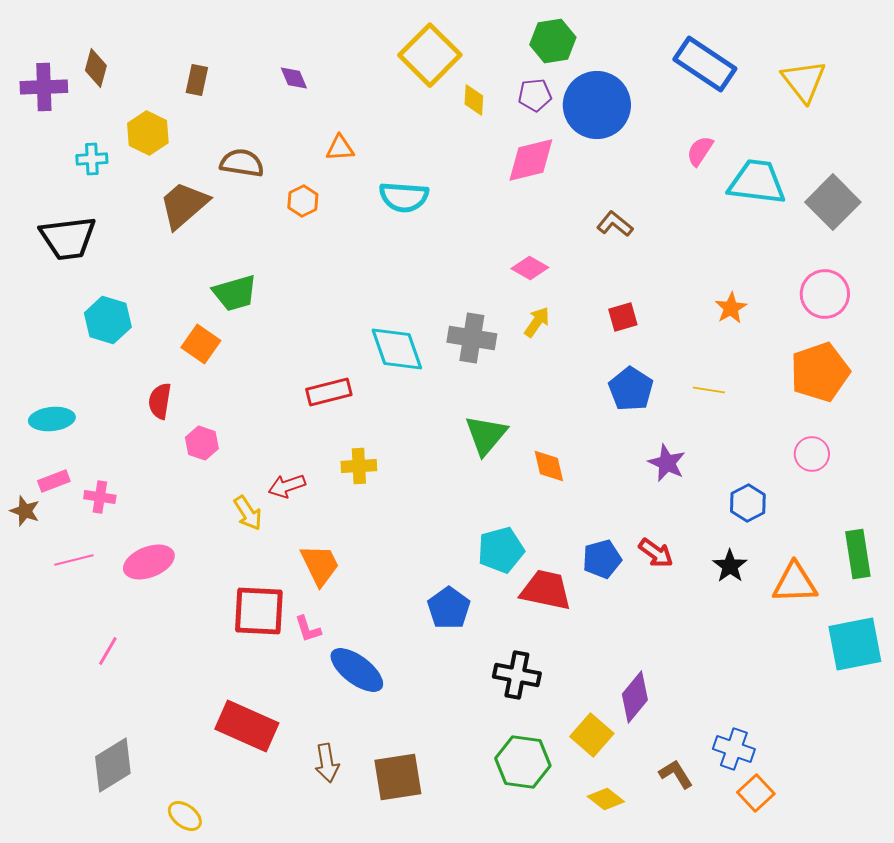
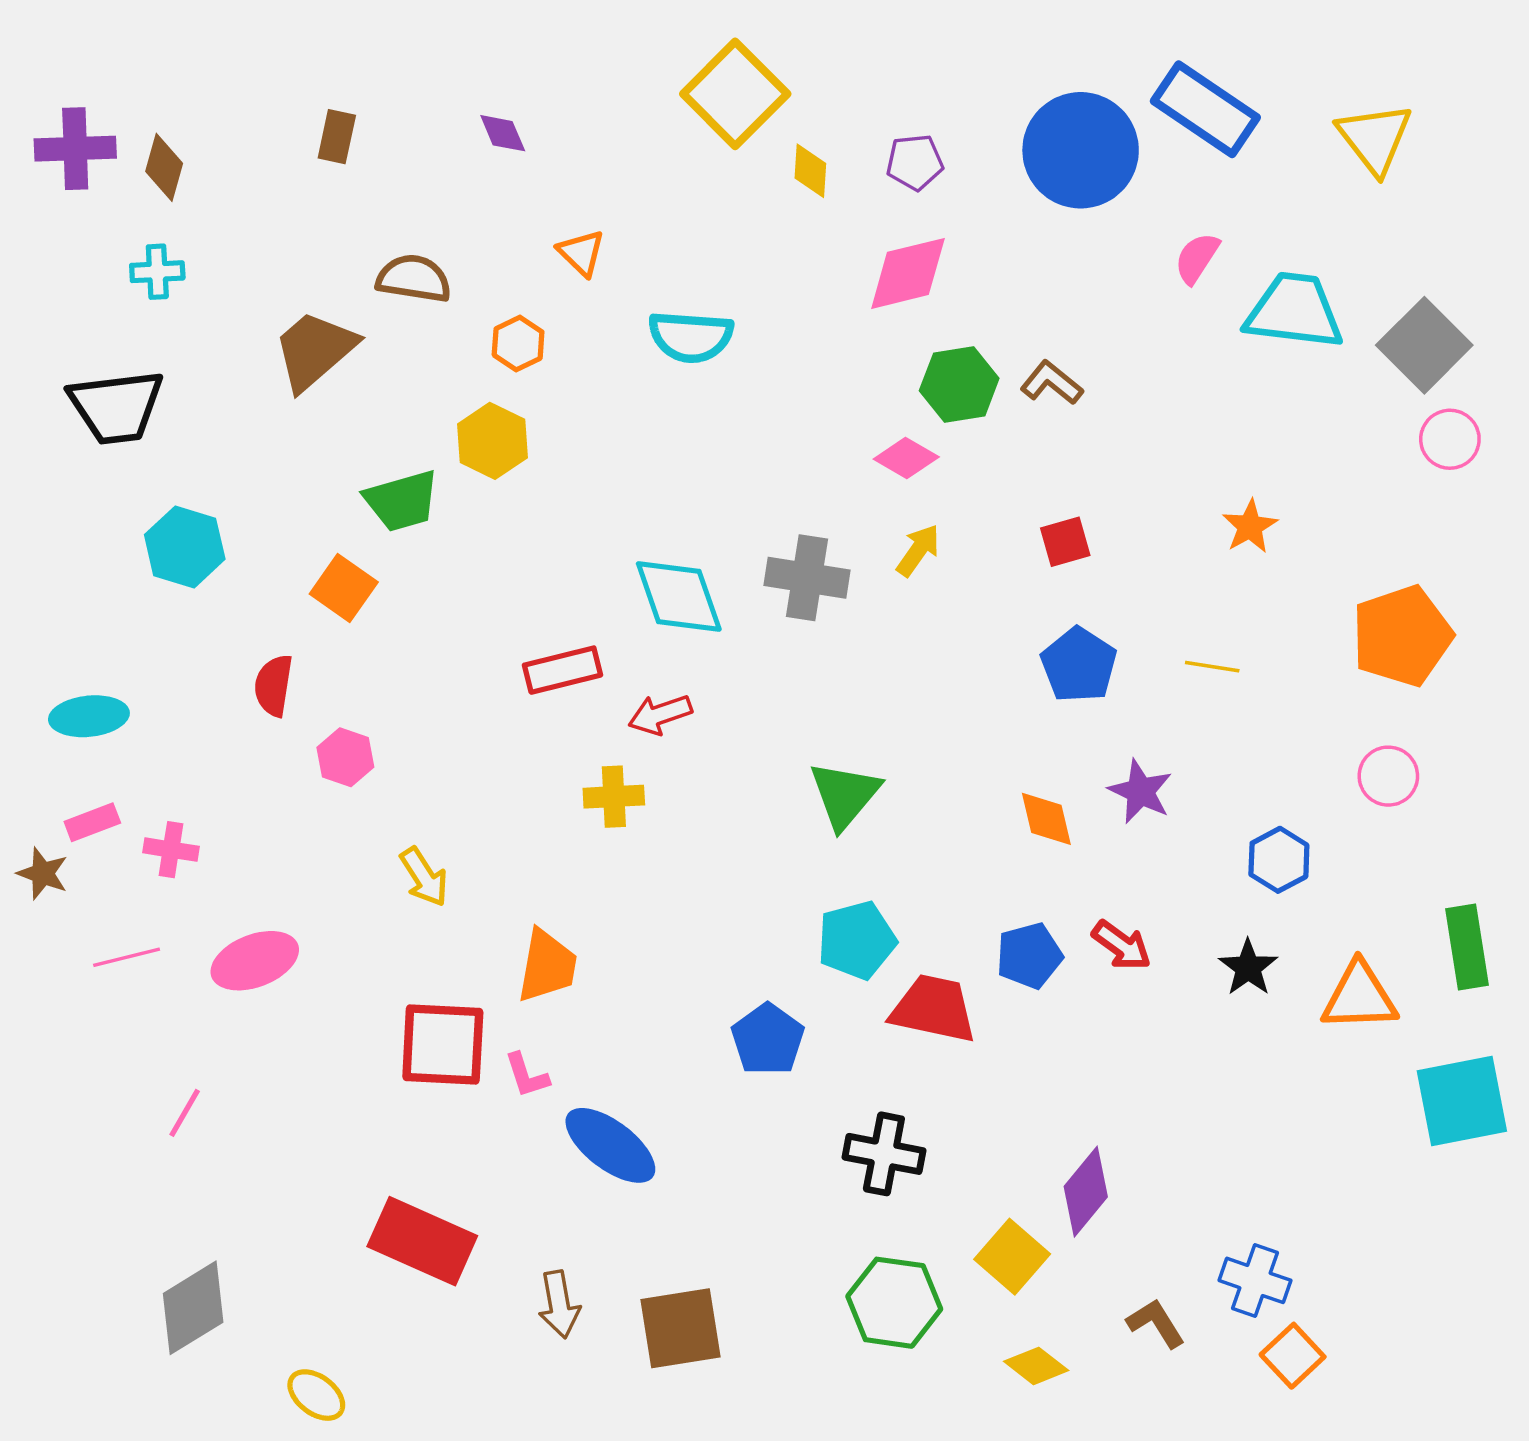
green hexagon: (553, 41) -> (959, 385), moved
brown diamond: (96, 68) -> (164, 167), moved
blue circle: (597, 105) -> (1081, 150), moved
yellow hexagon: (148, 133) -> (492, 441), moved
orange triangle: (340, 148) -> (581, 253), turned 48
pink circle: (825, 294) -> (1450, 439), moved, size x0.7
green triangle: (486, 435) -> (845, 795), moved
orange diamond: (549, 466) -> (1046, 819), moved
red arrow: (287, 486) -> (660, 715), moved
orange trapezoid: (320, 565) -> (547, 966), turned 36

